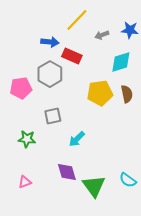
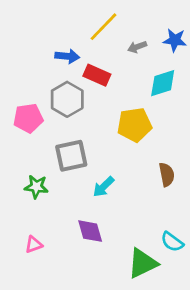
brown semicircle: (127, 94) -> (167, 175), moved
gray square: (53, 116) -> (71, 156), size x1.4
green triangle: (94, 186) -> (143, 263), moved, turned 40

